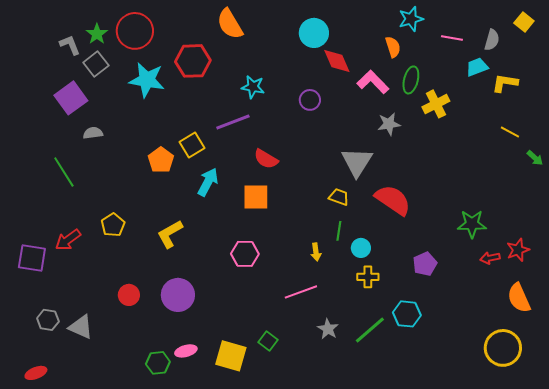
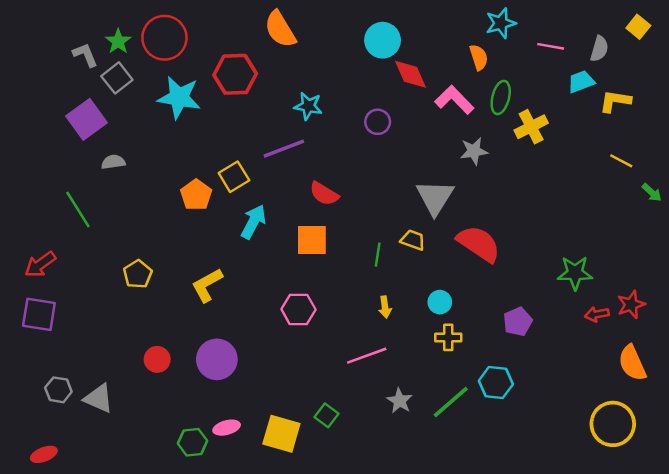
green line: (339, 231) -> (378, 255), moved
red arrow: (68, 240) -> (40, 264), moved

